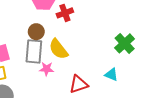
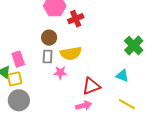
yellow semicircle: (58, 49) -> (71, 53), turned -60
gray rectangle: (34, 51) -> (48, 56), size x0.6

